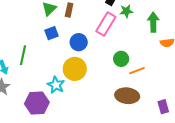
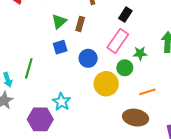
green star: (126, 11) -> (140, 53), moved
green circle: (121, 59) -> (125, 68), moved
yellow circle: (75, 69) -> (106, 84), moved

